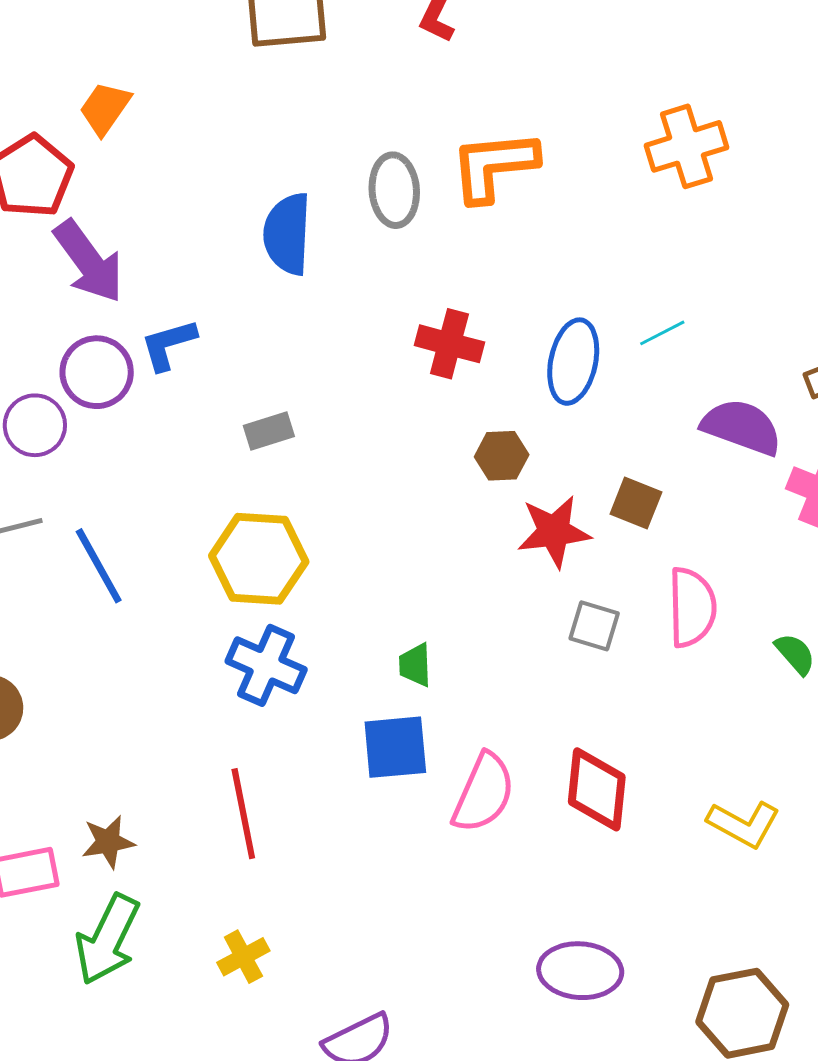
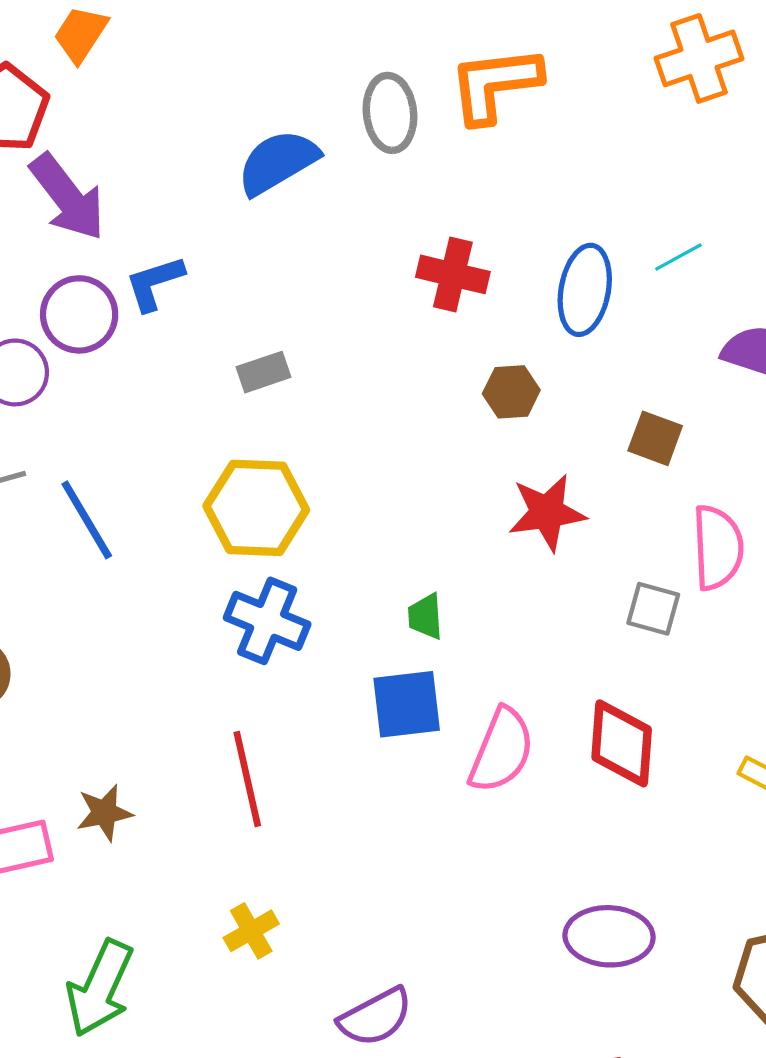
blue semicircle: (287, 234) -> (278, 162), turned 58
red star: (554, 531) -> (547, 512), moved
gray square: (594, 626) -> (653, 609), moved
green arrow: (108, 939) -> (100, 988), moved

